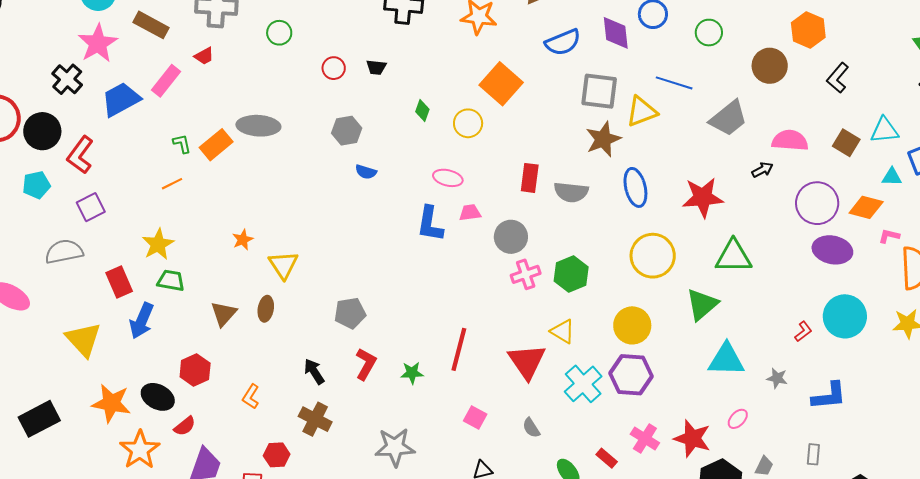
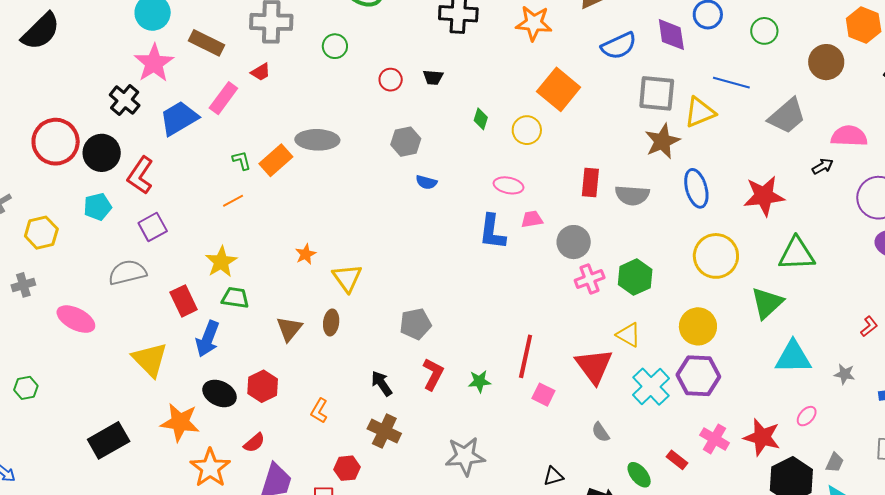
black ellipse: (158, 397) -> (220, 393), moved
pink square: (475, 417) -> (543, 395), moved

